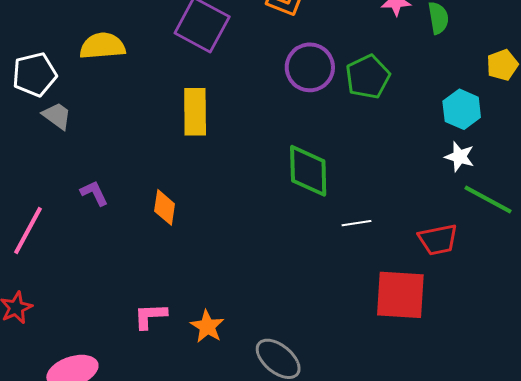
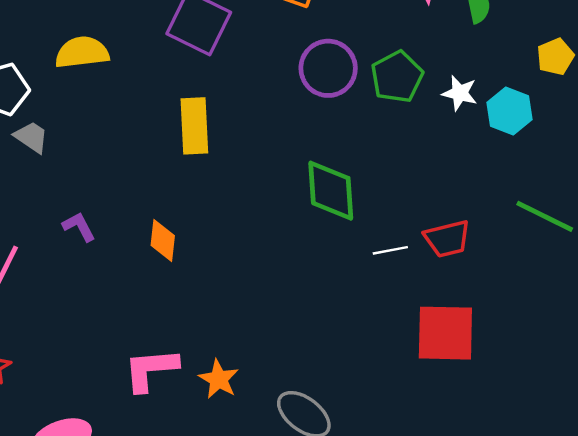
white star: (459, 157) -> (460, 93), moved
red trapezoid: (438, 240) -> (447, 239), moved
pink L-shape: (150, 316) -> (151, 369), size x1.4

